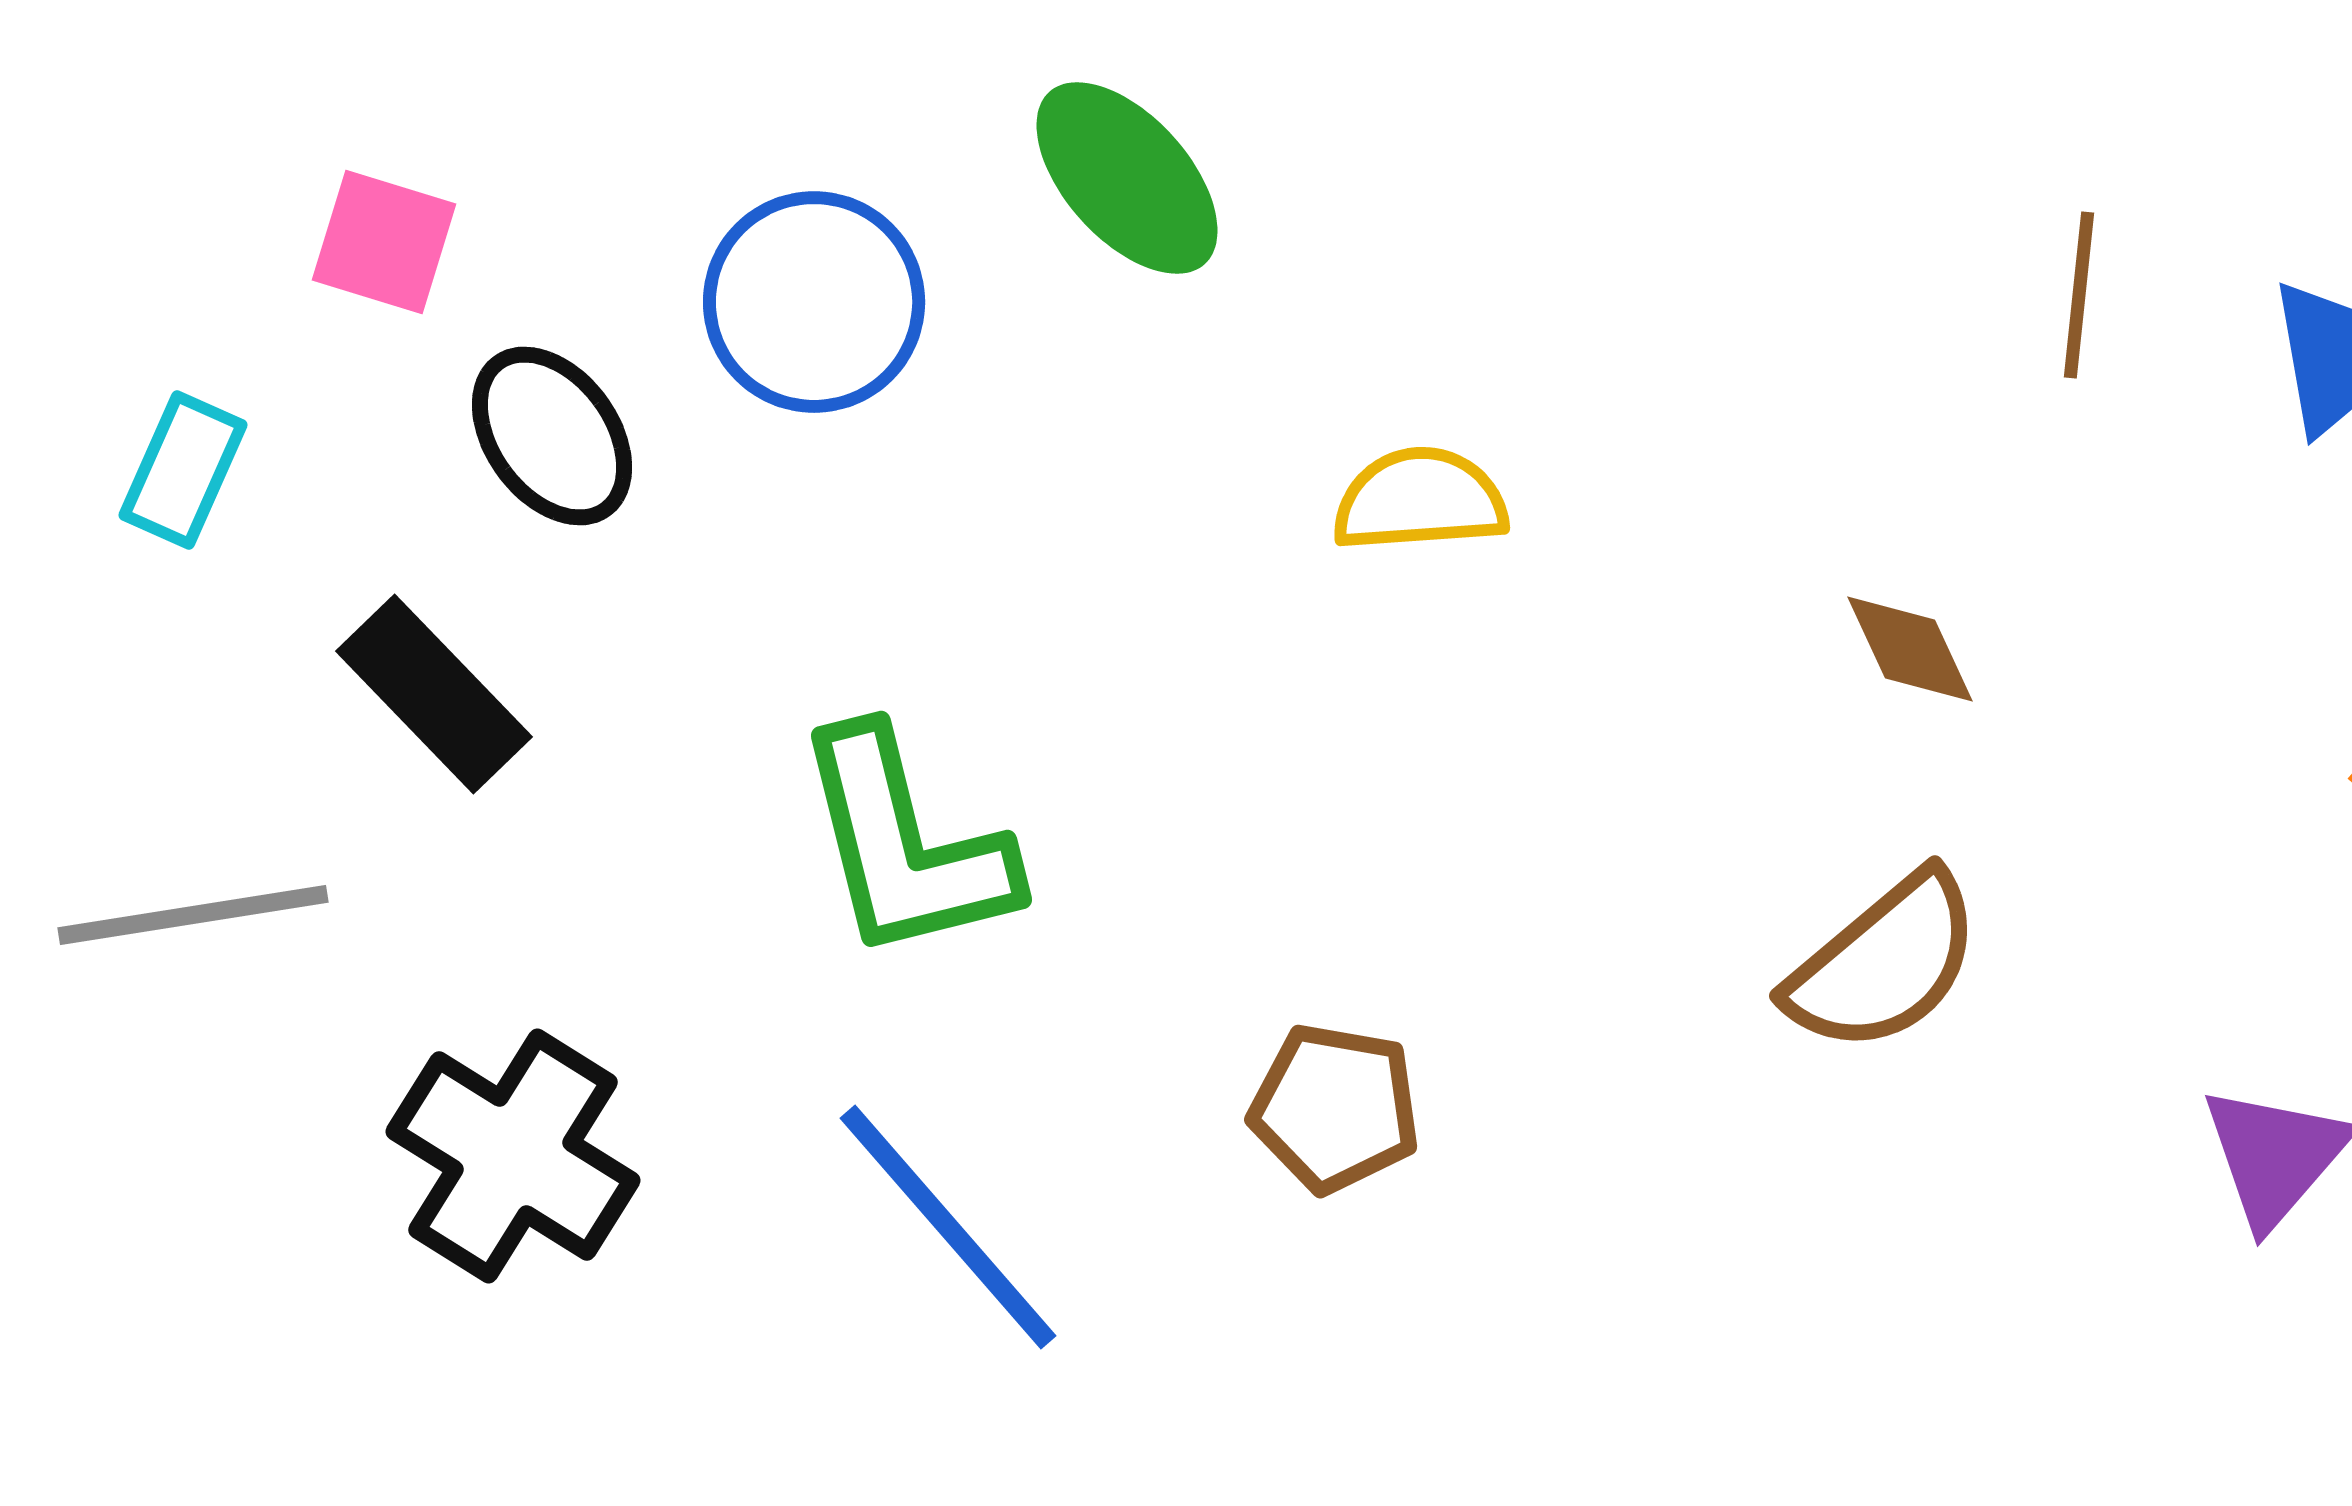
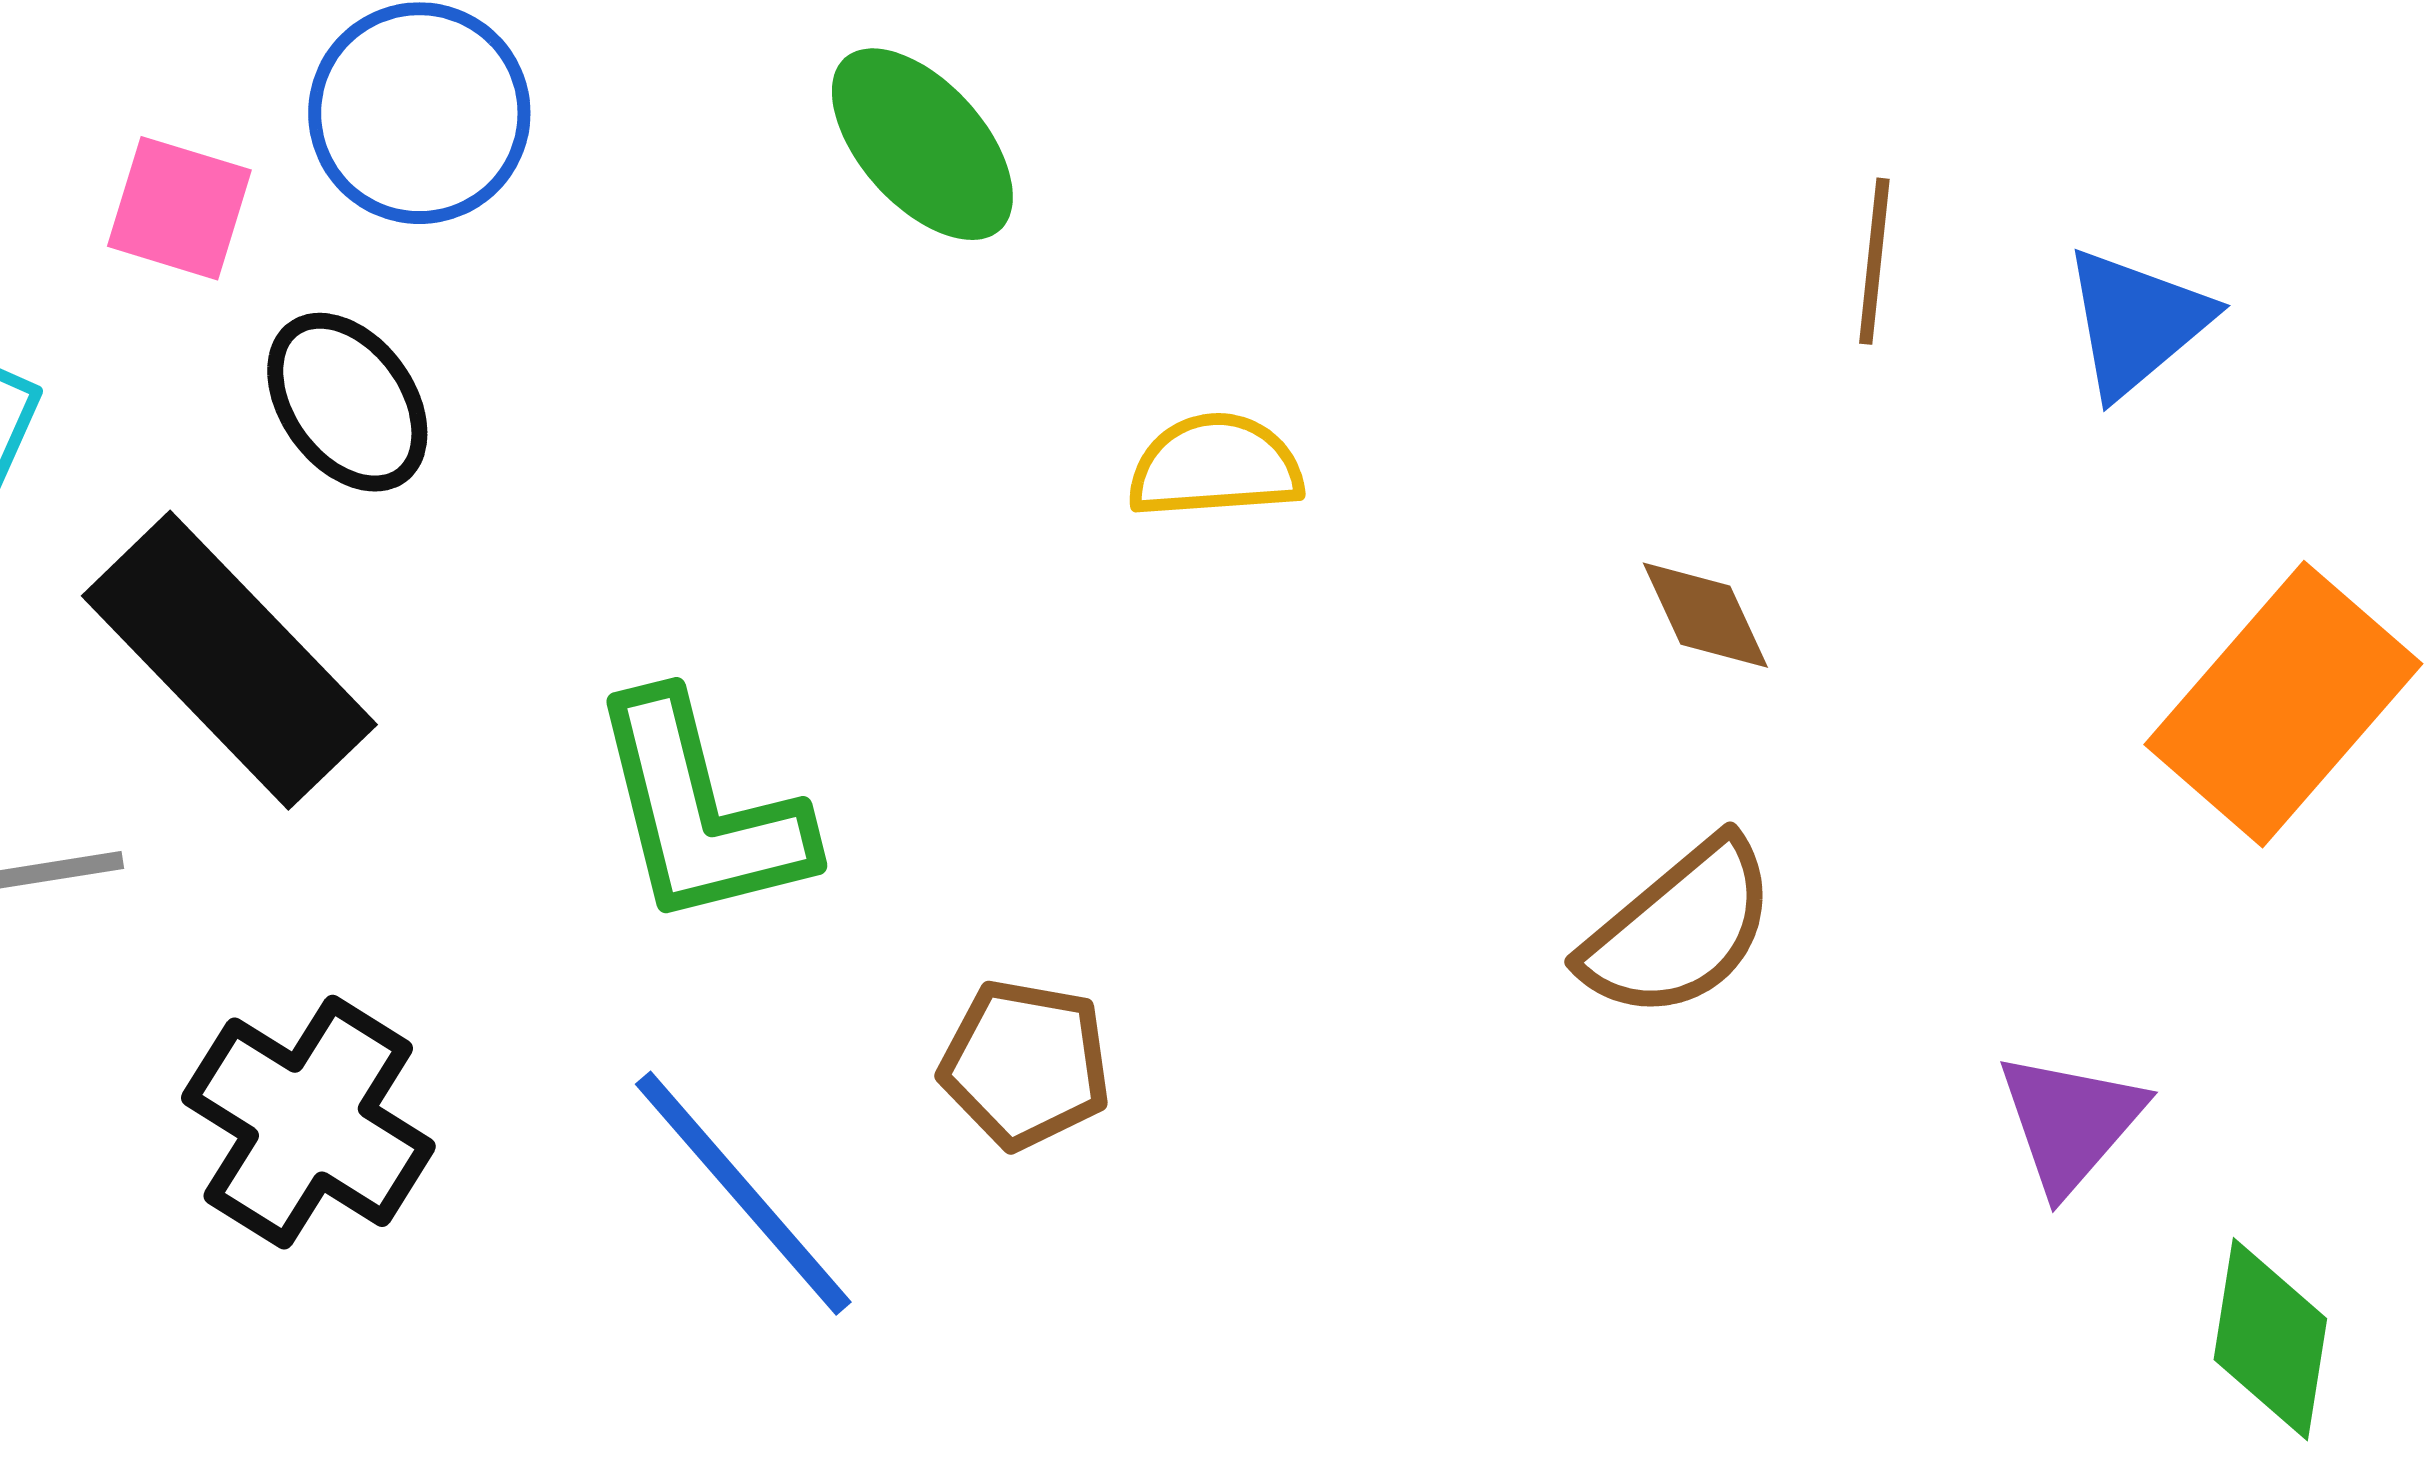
blue circle: (814, 302) -> (419, 113), moved
black rectangle: (434, 694) -> (229, 660), size x1.5
brown pentagon: (1335, 1108) -> (1025, 1064), moved

